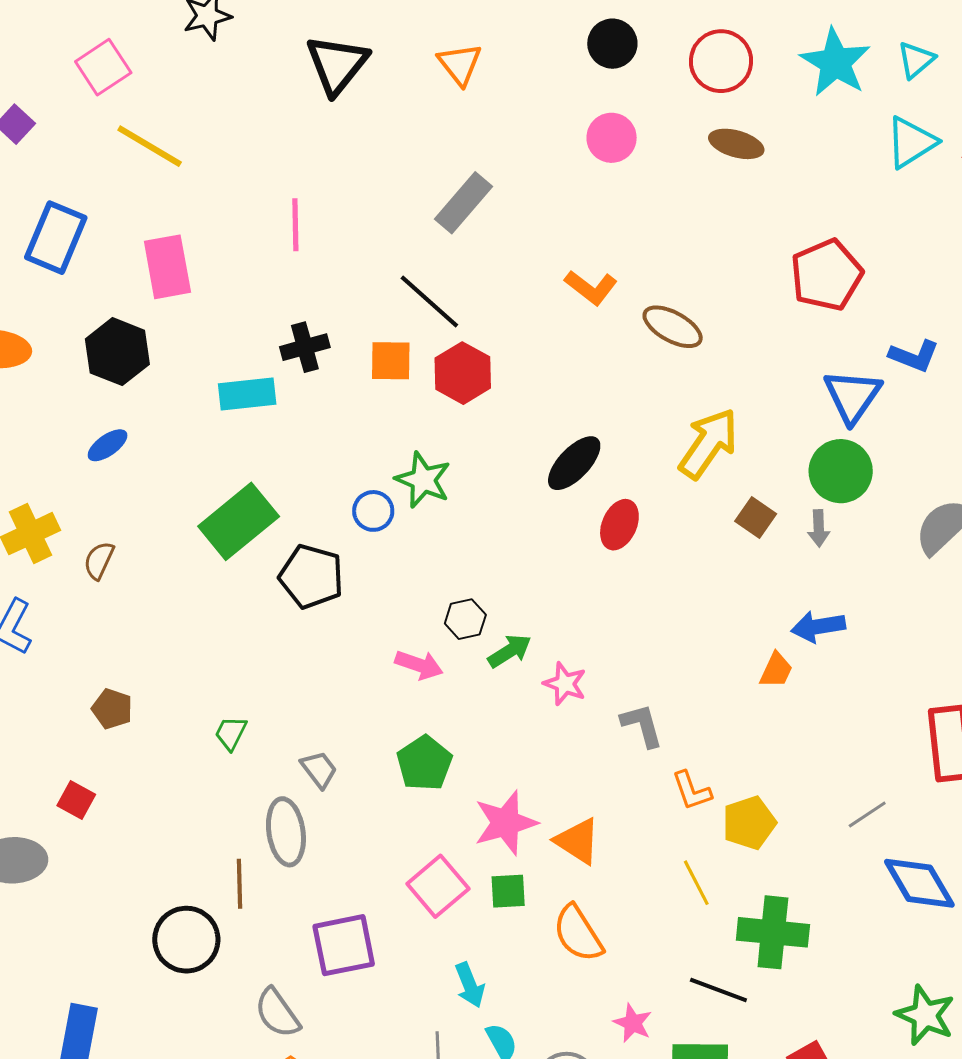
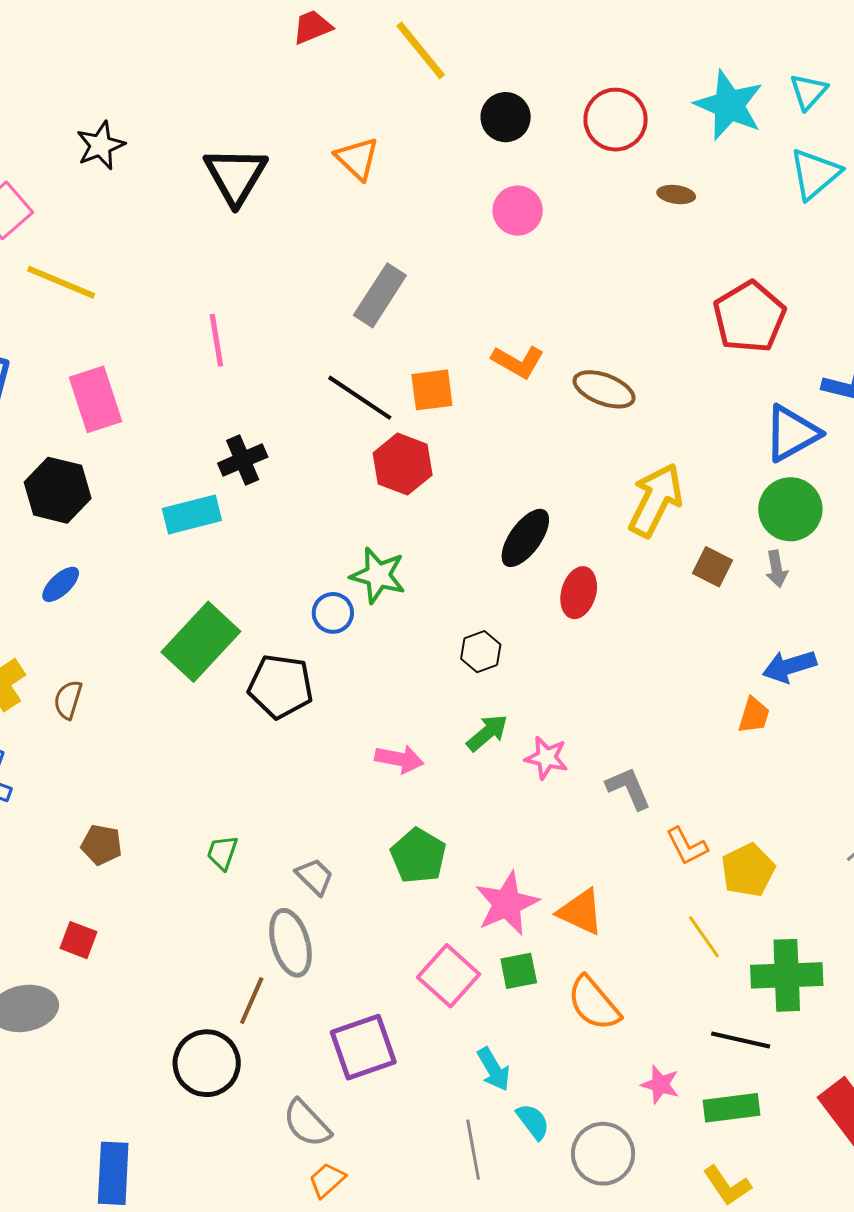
brown ellipse: (736, 144) -> (676, 195), moved, size x0.7
orange square: (391, 361) -> (432, 390), moved
blue triangle: (852, 396) -> (792, 433), turned 34
black hexagon: (465, 619) -> (481, 652), moved
brown line: (240, 884) -> (252, 1001), turned 33

